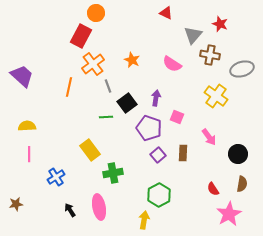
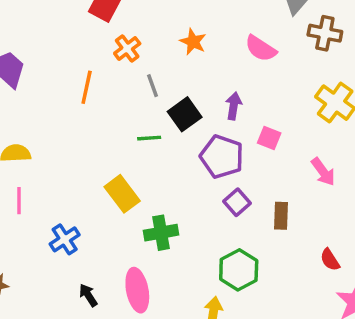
orange cross: (93, 64) -> (127, 48), size x0.7
brown rectangle: (183, 153) -> (281, 216), moved

